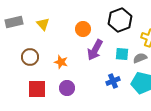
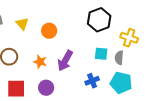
orange circle: (83, 29) -> (49, 31), moved
purple arrow: (95, 50) -> (65, 61), moved
gray semicircle: (140, 58) -> (119, 58), turned -64

